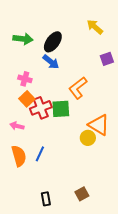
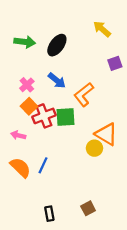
blue arrow: (51, 62) -> (57, 81), moved
pink cross: (25, 79) -> (27, 85), turned 32
orange semicircle: (19, 156) -> (20, 167), turned -30

